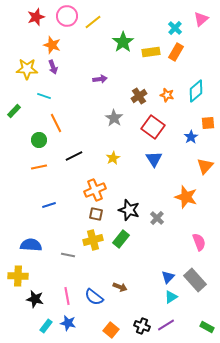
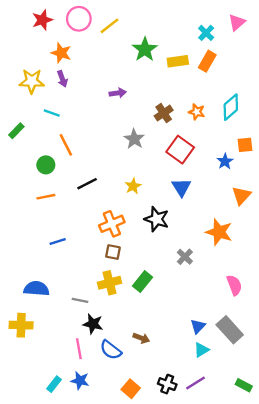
black star: (129, 210) -> (157, 219), moved
black star: (35, 299) -> (93, 324), moved

